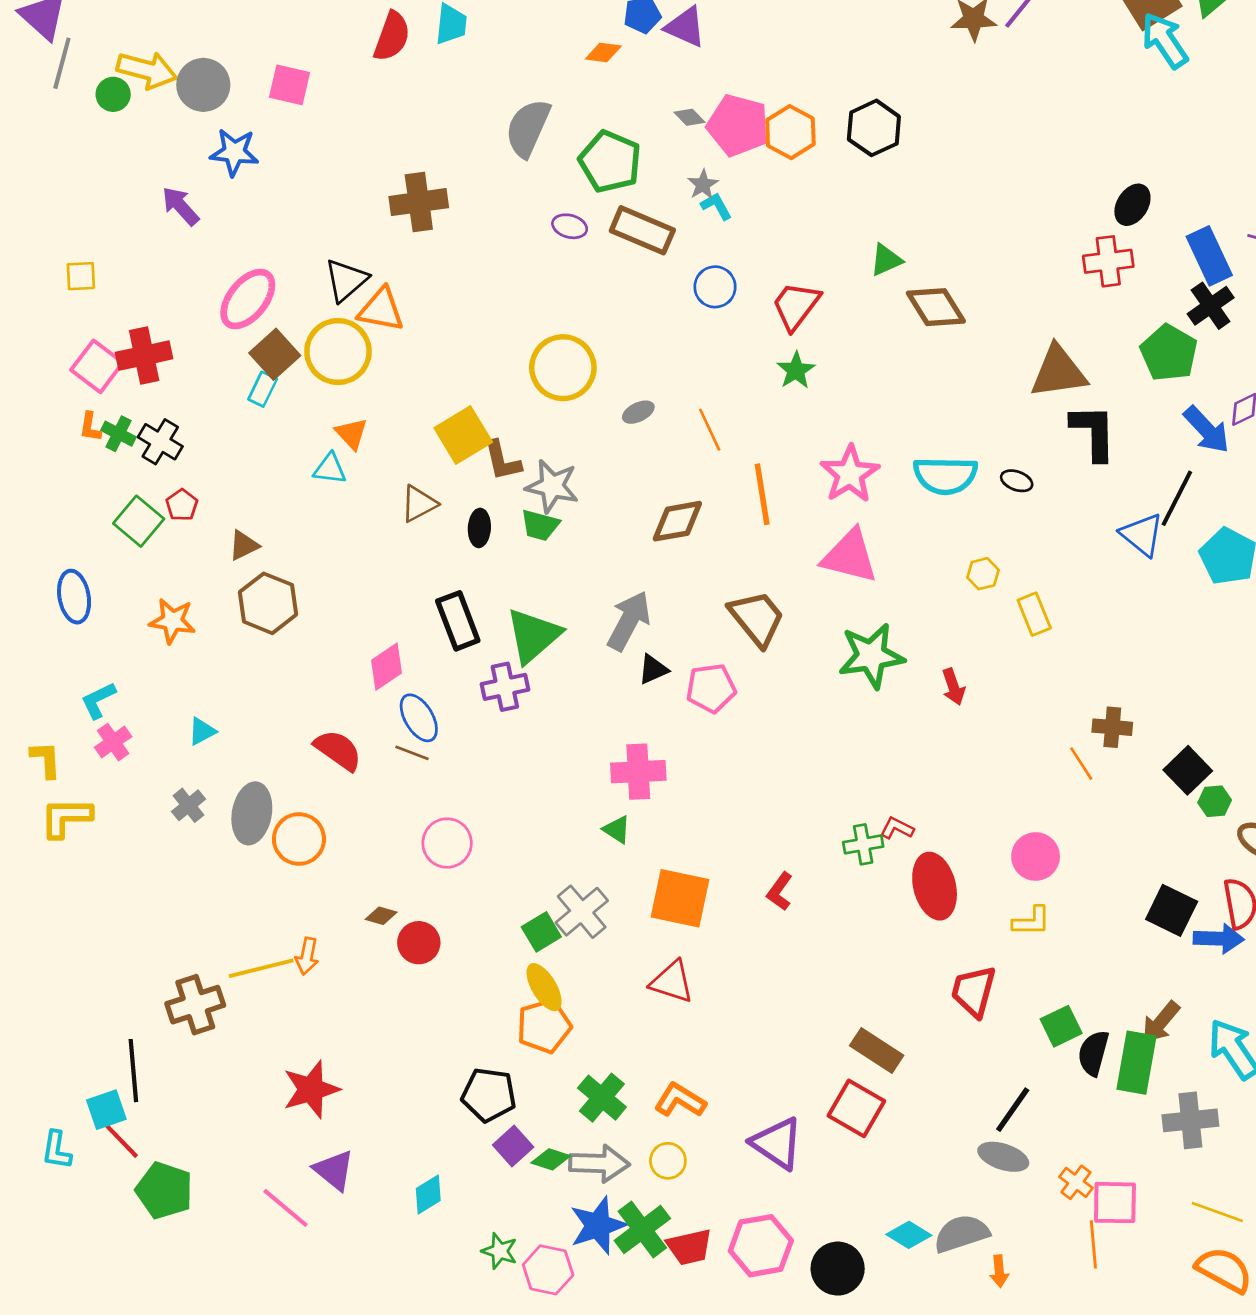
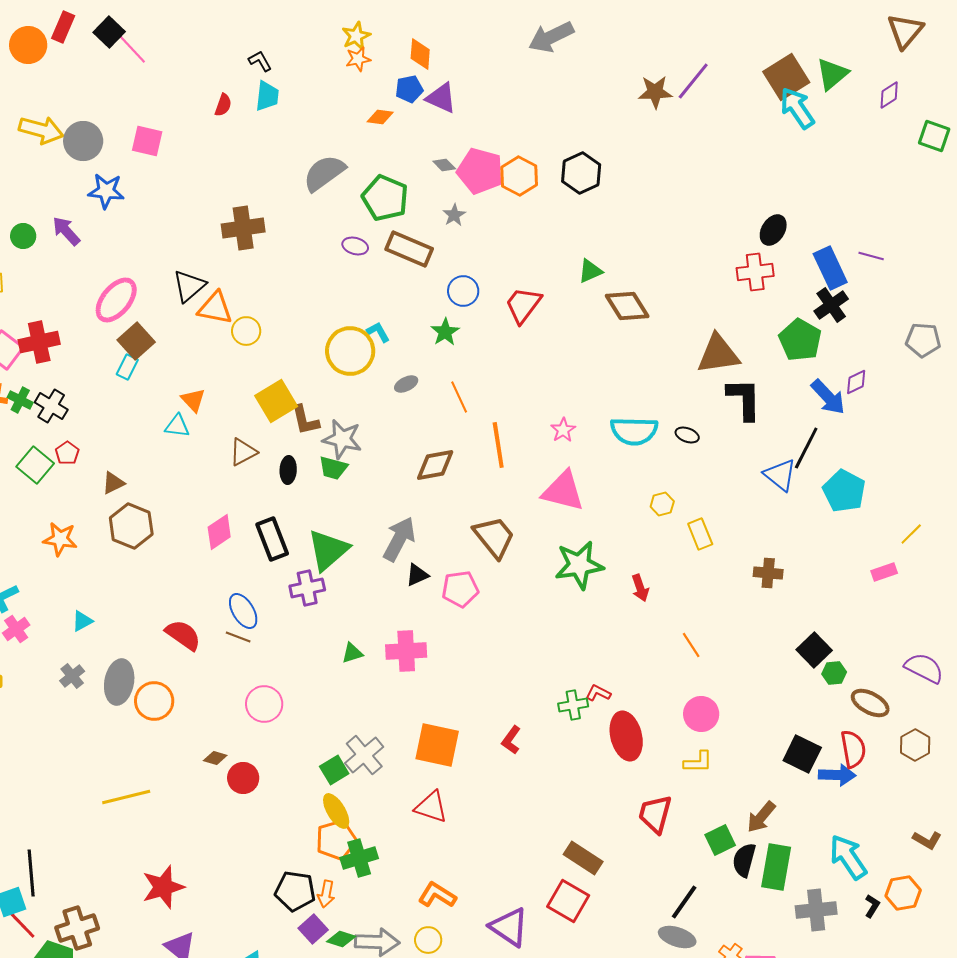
red semicircle: (392, 36) -> (223, 105), size x0.6
green circle: (113, 94) -> (23, 236), moved
gray semicircle: (528, 128) -> (324, 173), turned 30
cyan L-shape: (716, 206) -> (378, 332), moved
yellow circle: (338, 352) -> (246, 331), moved, size x0.6
green star: (796, 370) -> (445, 332), moved
pink star: (850, 474) -> (563, 430), size x0.6
pink diamond: (386, 667) -> (219, 532), moved
brown cross: (1112, 727) -> (768, 573), moved
orange line: (1081, 764) -> (691, 645), moved
green triangle: (617, 830) -> (352, 653), moved, turned -50
orange arrow: (307, 956) -> (326, 894), moved
brown cross: (195, 1005) -> (77, 928), moved
brown arrow: (1161, 1022) -> (761, 817), moved
green cross: (602, 1098) -> (359, 858), moved, turned 33

